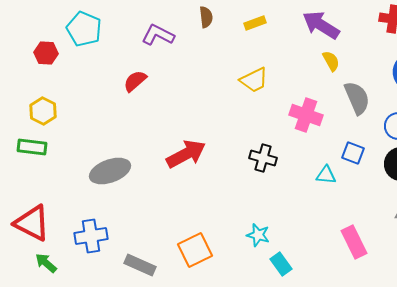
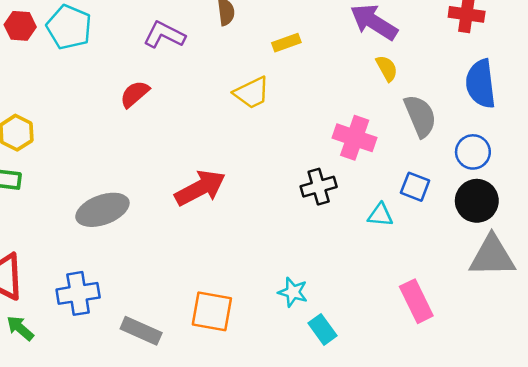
yellow rectangle: (255, 23) -> (286, 43), moved
red hexagon: (46, 53) -> (20, 26), moved
yellow trapezoid: (254, 80) -> (252, 93), moved
black cross: (263, 158) -> (319, 187), moved, turned -32
orange square: (195, 250) -> (212, 311), turned 36

